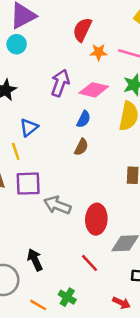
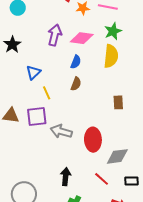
yellow line: (16, 151) -> (47, 93), moved
black arrow: (35, 260) -> (66, 177), moved, turned 36
red line: (89, 263) -> (102, 179), moved

